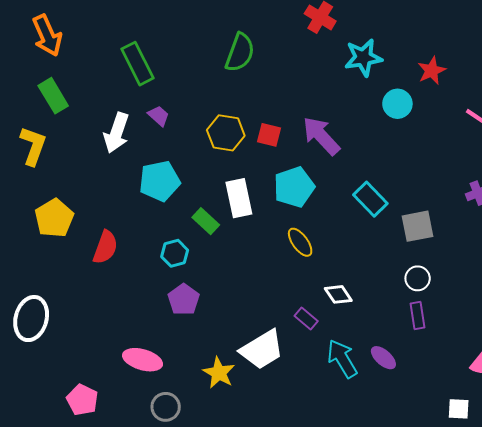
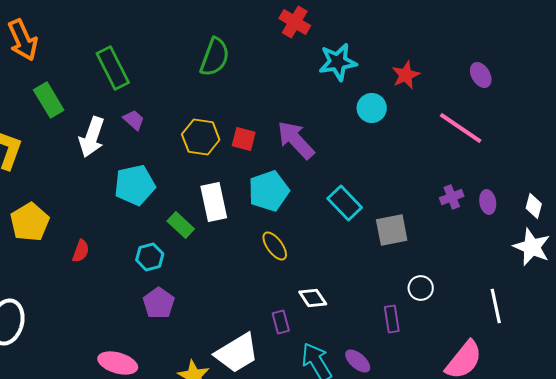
green rectangle: (53, 96) -> (49, 100), moved
red semicircle: (105, 247) -> (81, 251), size x0.7
white circle: (418, 278) -> (421, 288), moved
purple rectangle: (306, 319) -> (281, 322), turned 35

